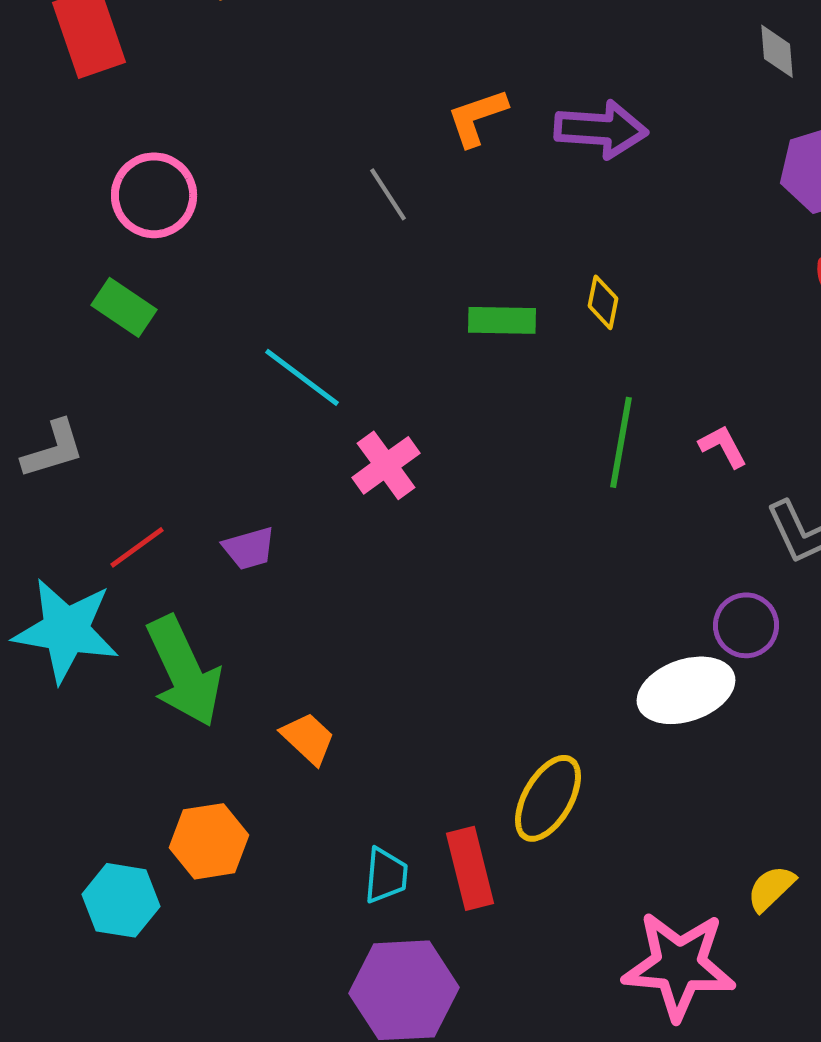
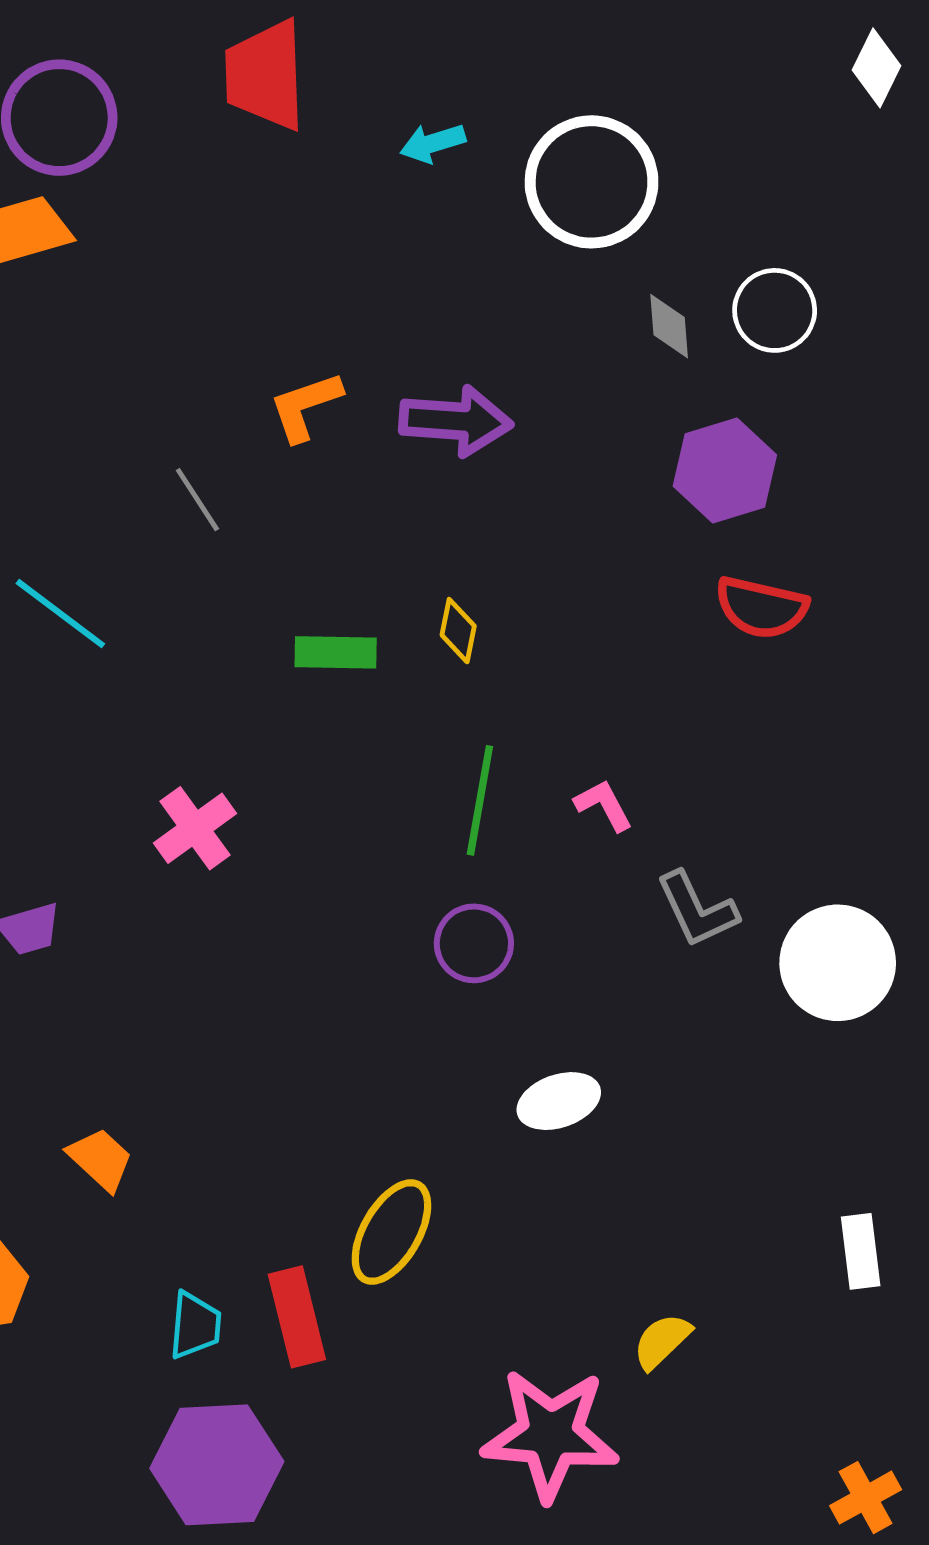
cyan line: (302, 377) -> (60, 614), moved
purple circle: (746, 625) -> (474, 943), moved
white ellipse: (686, 690) -> (559, 1101), size x0.7

